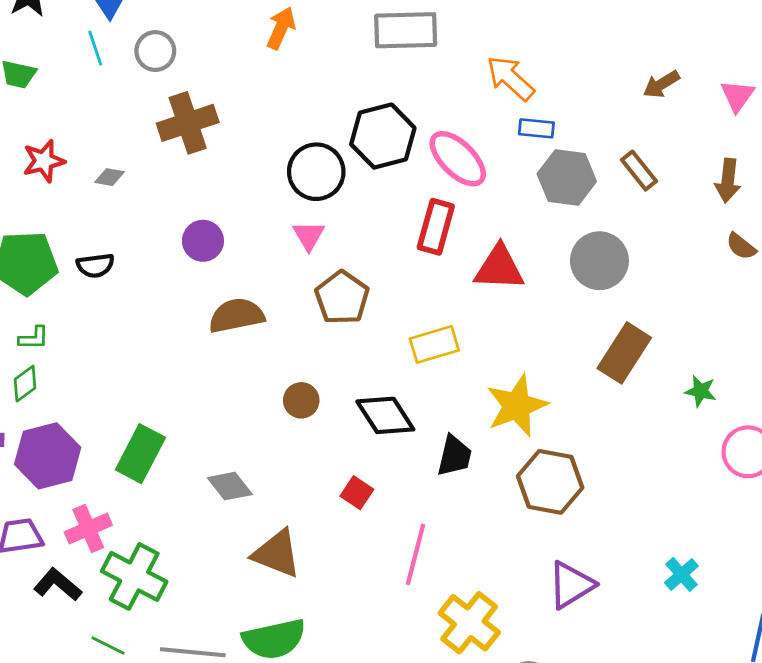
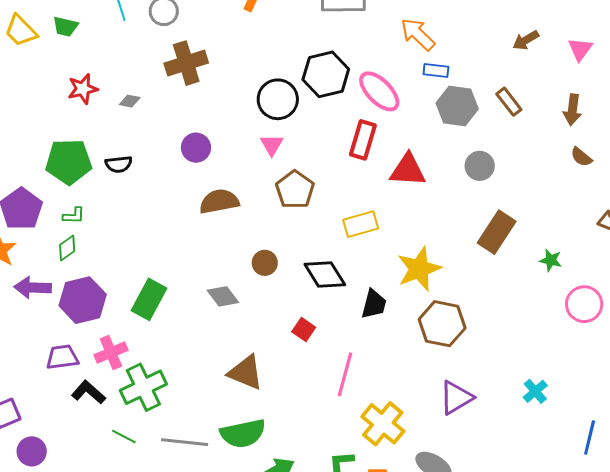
gray circle: (599, 261) -> (480, 166), size x0.7
gray diamond: (230, 486) -> (223, 296), moved
green cross: (134, 576) -> (143, 387), turned 36

